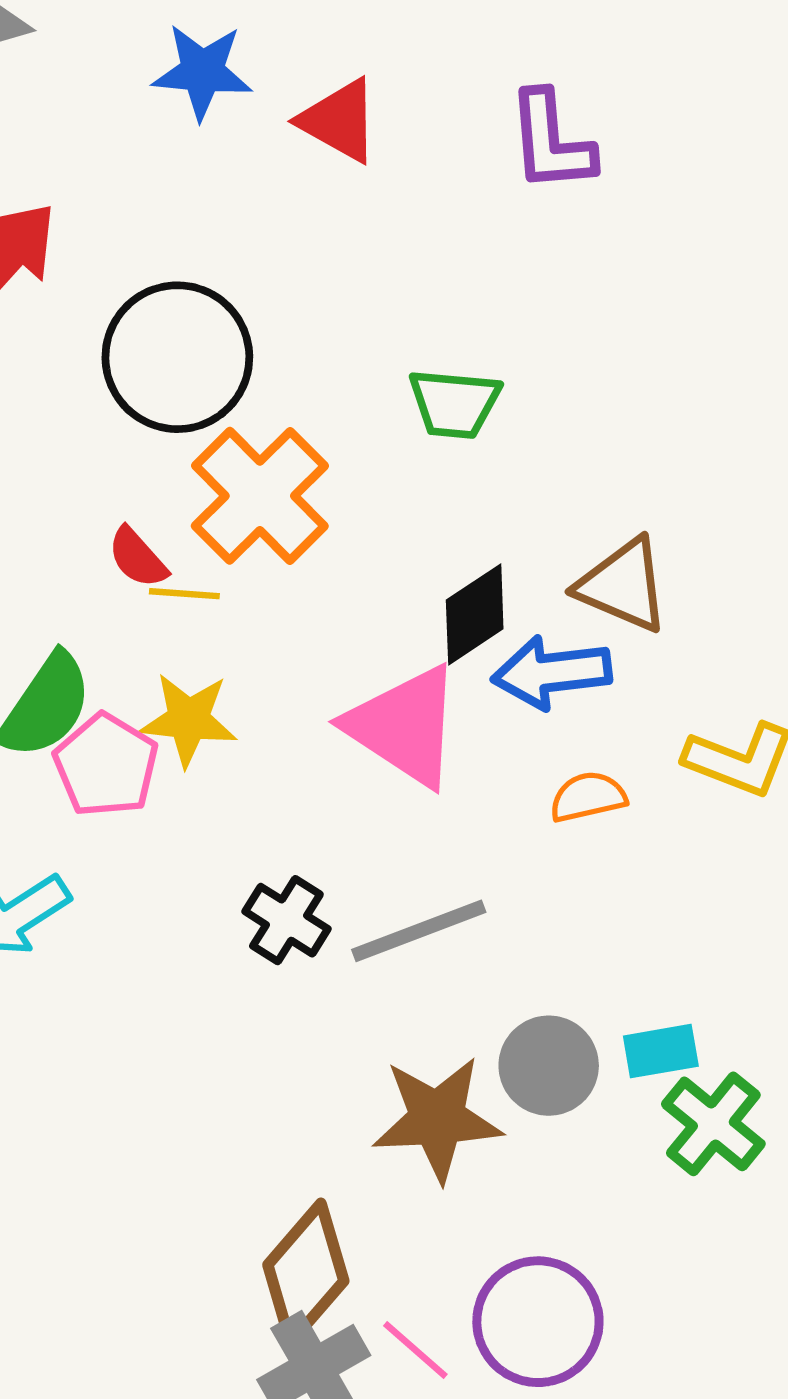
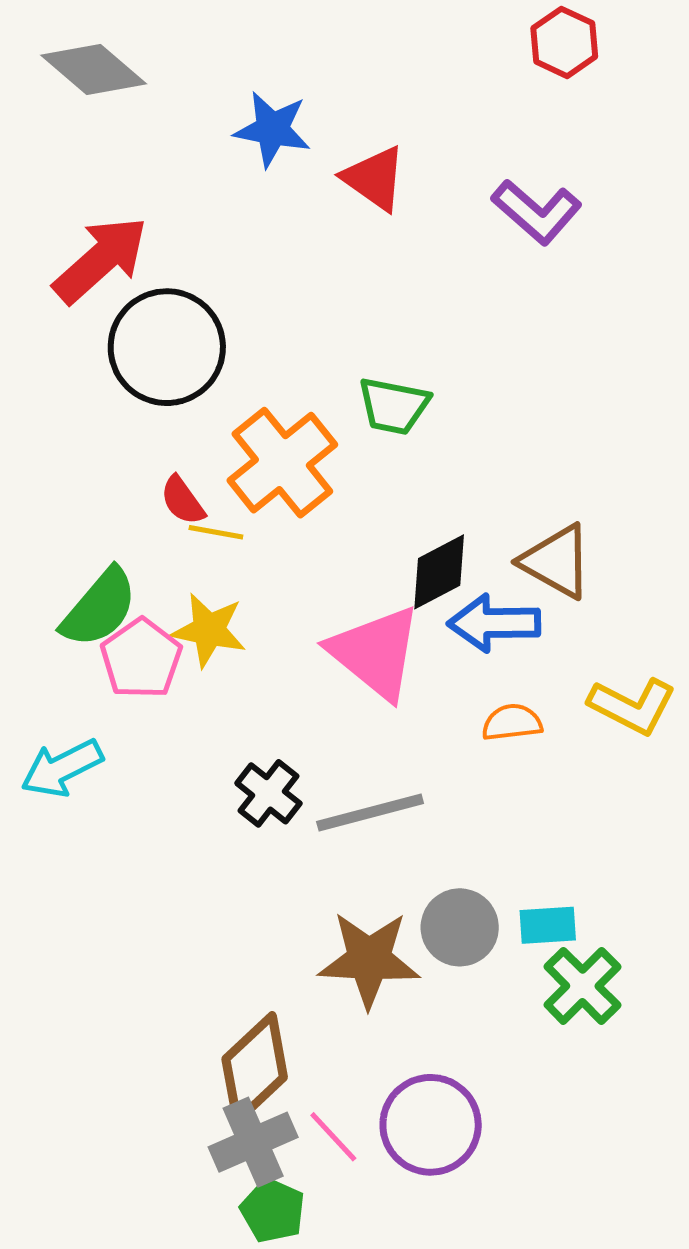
purple L-shape: (551, 142) -> (537, 212), turned -50
black circle: (177, 357) -> (167, 347), moved
green trapezoid: (454, 404) -> (394, 406), moved

